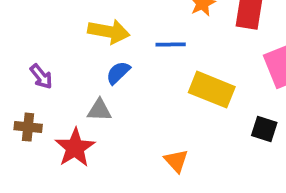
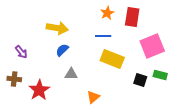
blue line: (171, 45) -> (103, 36), moved
gray triangle: (99, 110) -> (71, 74), moved
orange triangle: (176, 161) -> (93, 97), turned 32

